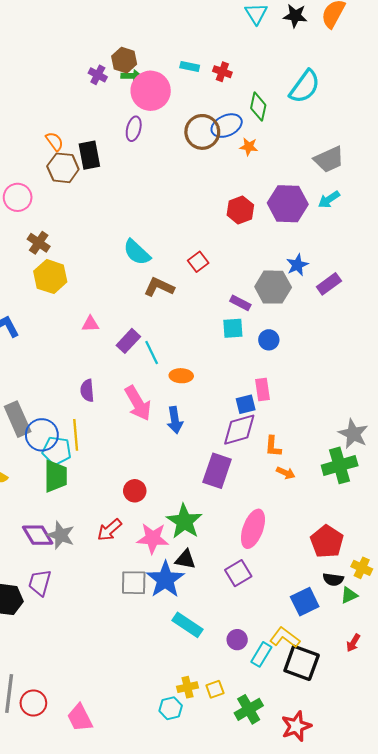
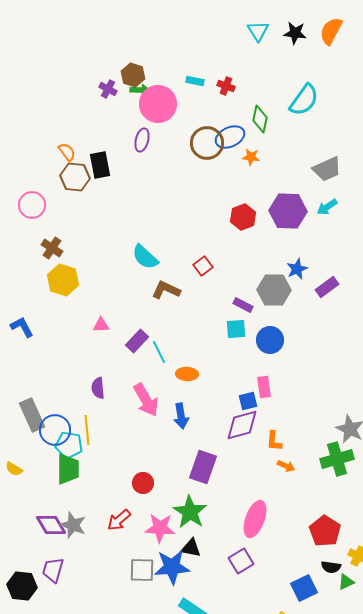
blue circle: (269, 340) -> (270, 340), size x1.4
purple rectangle: (217, 471) -> (203, 467), moved
blue star: (165, 579) -> (172, 567), turned 30

